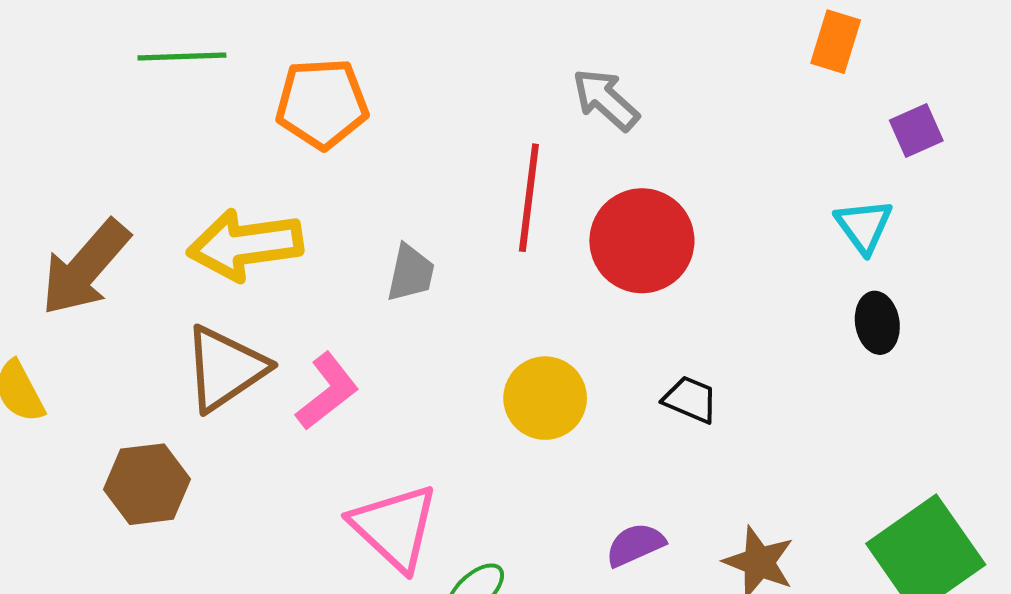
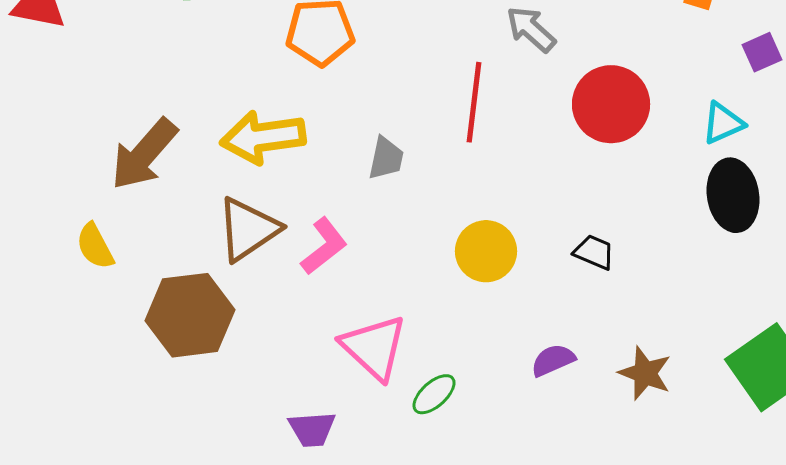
cyan triangle: (864, 226) -> (723, 123), turned 42
red circle: (642, 241) -> (611, 104), moved
black ellipse: (877, 323) -> (733, 195), size x1.6
brown hexagon: (147, 484) -> (190, 315), size x1.4

